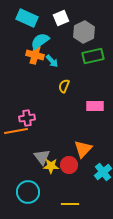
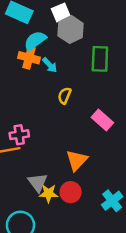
gray hexagon: (84, 32) -> (71, 30), moved
green rectangle: (93, 56) -> (100, 59), turned -75
pink rectangle: (95, 106) -> (102, 120), turned 42
orange triangle: (83, 149) -> (77, 160), moved

